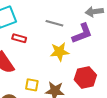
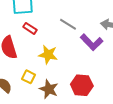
purple L-shape: (82, 33) -> (92, 42), turned 50
yellow star: (59, 52) -> (48, 55), moved

